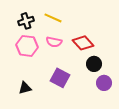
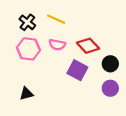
black cross: (26, 21) -> (27, 22), turned -35
black circle: (94, 64) -> (110, 64), moved
purple square: (60, 78) -> (77, 70), moved

